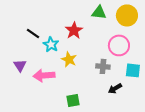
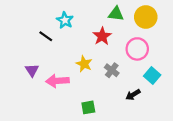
red star: (74, 30) -> (102, 36), moved
cyan star: (51, 44) -> (65, 20), moved
gray cross: (103, 66) -> (112, 70), moved, turned 32
cyan square: (133, 70) -> (152, 76), turned 35

